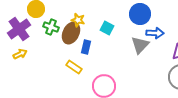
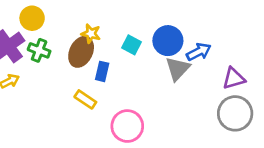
blue circle: (140, 14) -> (168, 41), moved
green cross: (51, 27) -> (39, 50), moved
blue arrow: (155, 33) -> (199, 52), turned -30

